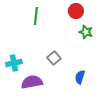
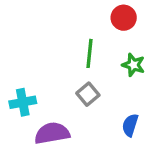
green line: (36, 16) -> (89, 53), moved
green star: (86, 32) -> (133, 65), moved

